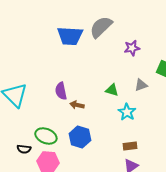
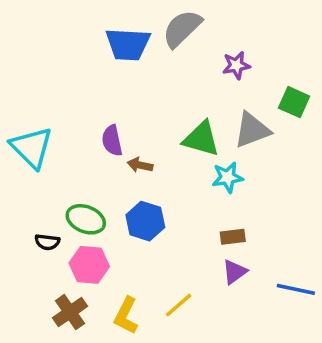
gray triangle: (141, 85) -> (252, 130), size x1.6
green triangle: (112, 90) -> (201, 139), size x1.6
cyan star: (127, 112) -> (228, 177), turned 30

